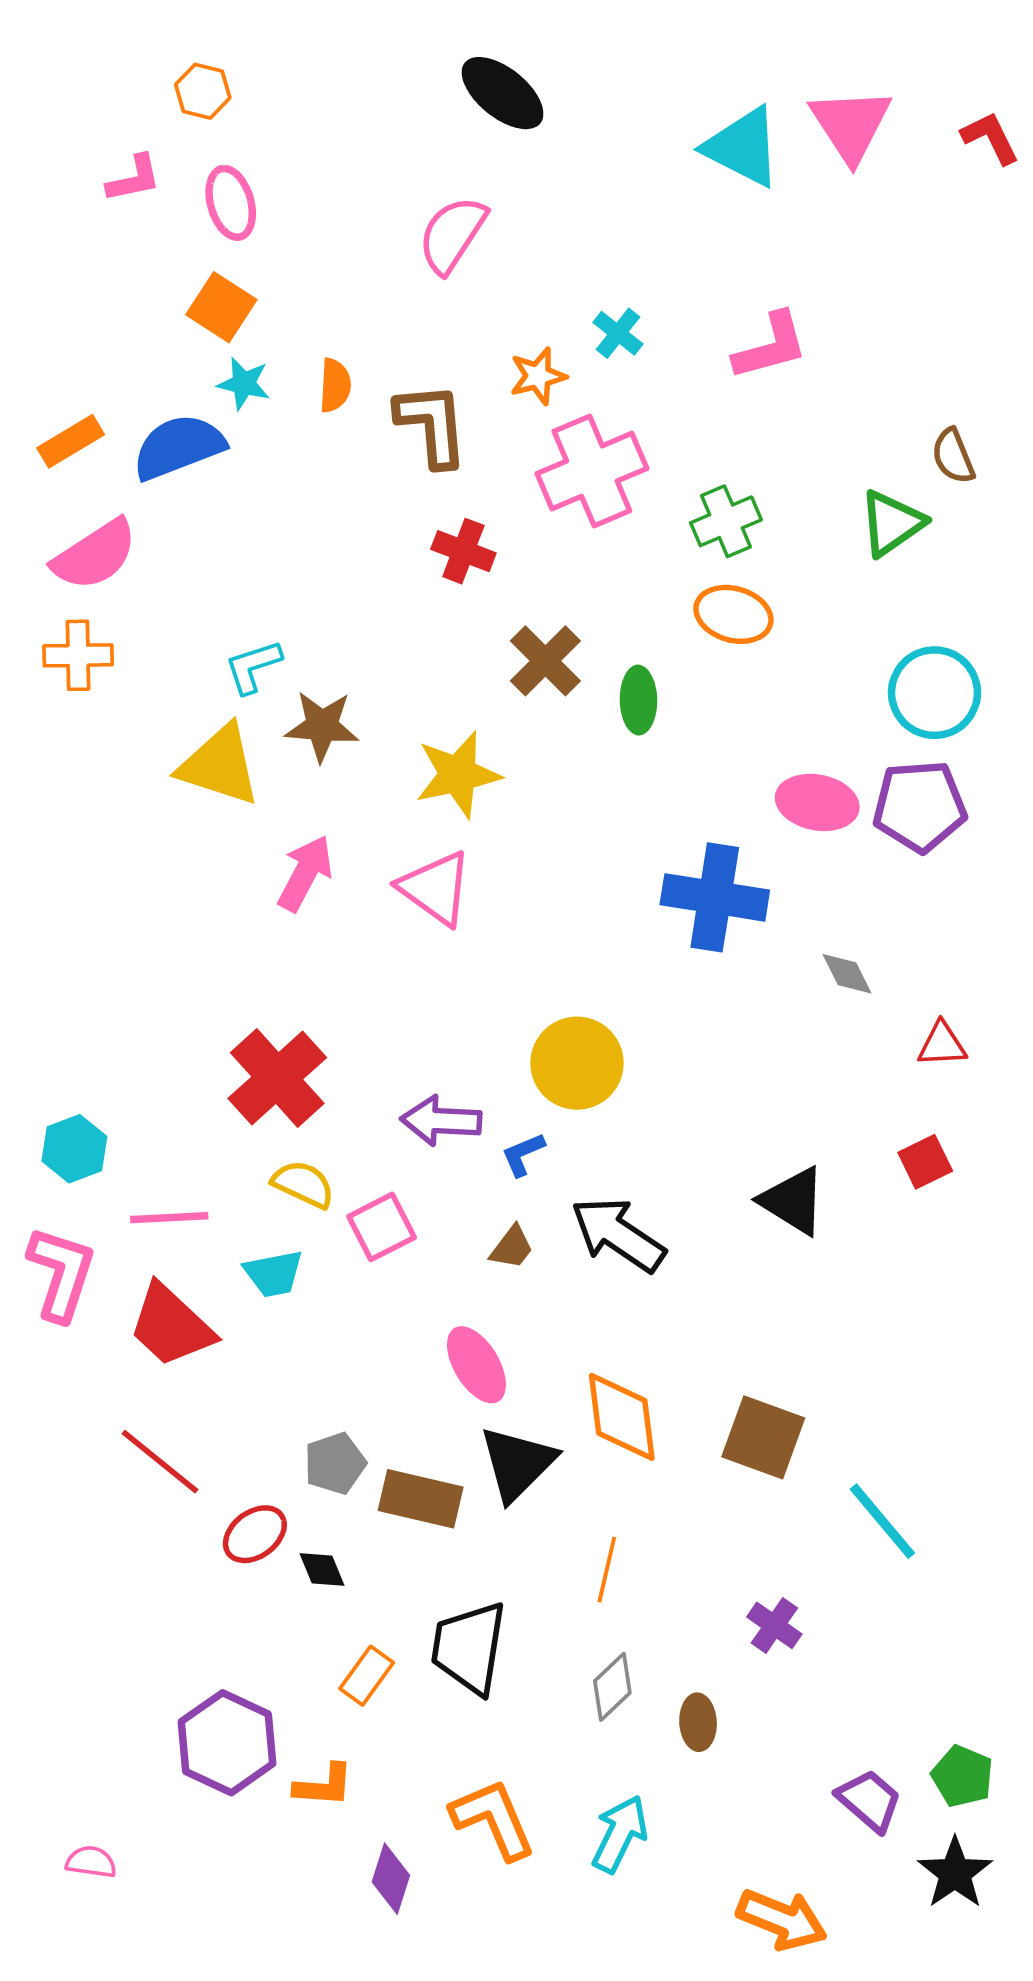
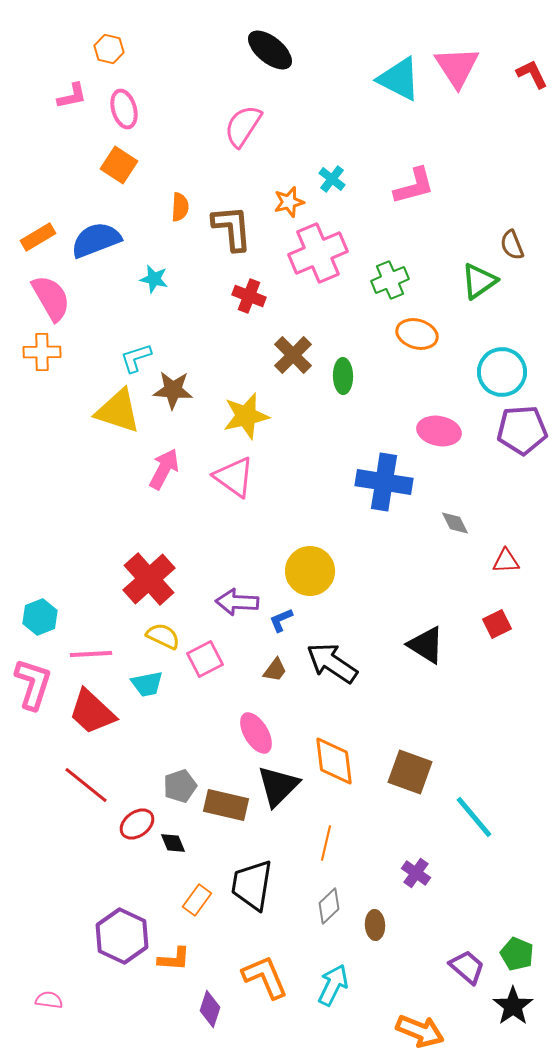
cyan star: (244, 384) -> (154, 279), moved
pink semicircle: (95, 555) -> (51, 298), turned -87
orange ellipse: (733, 614) -> (417, 334), moved
purple pentagon: (920, 806) -> (522, 430), moved

